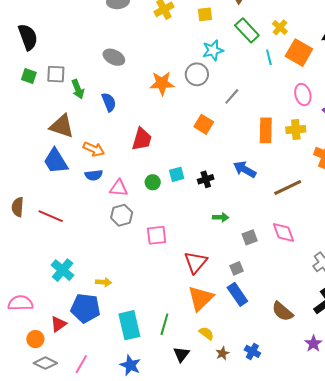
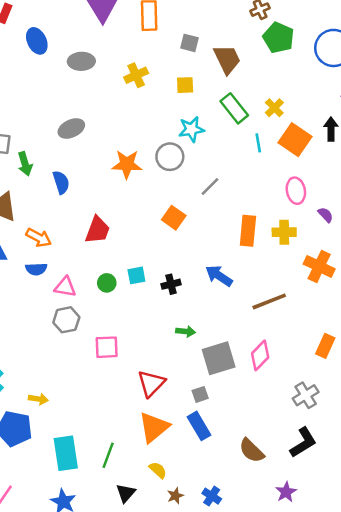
gray ellipse: (114, 57) -> (71, 128), turned -55
pink diamond: (284, 232) -> (260, 355), turned 60
gray square: (250, 237) -> (219, 358), size x1.8

